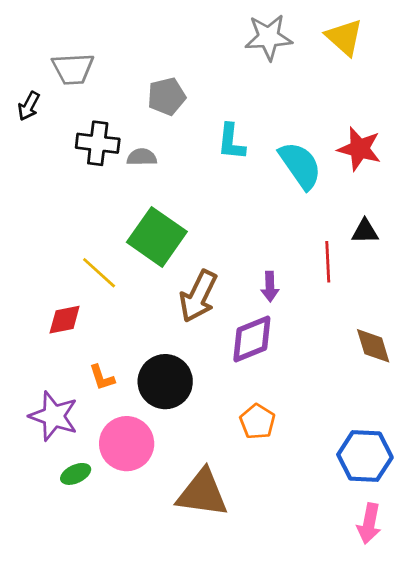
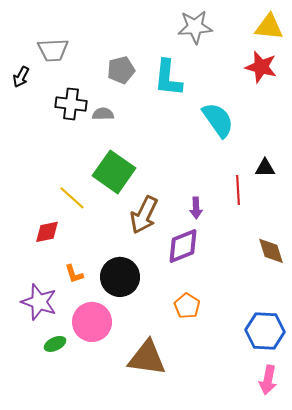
yellow triangle: (344, 37) -> (269, 27), moved, turned -36
cyan L-shape: (231, 142) -> (168, 78), moved, size x1.4
red star: (359, 149) -> (261, 67), moved

